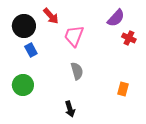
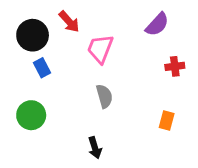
red cross: (129, 38) -> (175, 66), moved, turned -32

